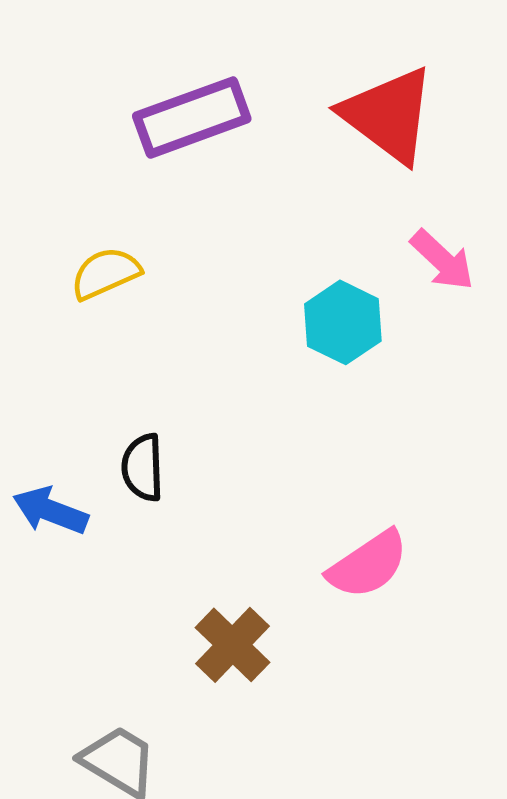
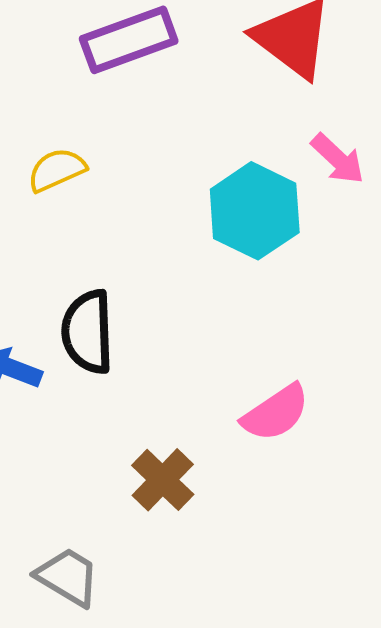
cyan hexagon: (343, 322) -> (255, 211), size x1.4
black semicircle: (143, 467) -> (88, 332), size x1.5

